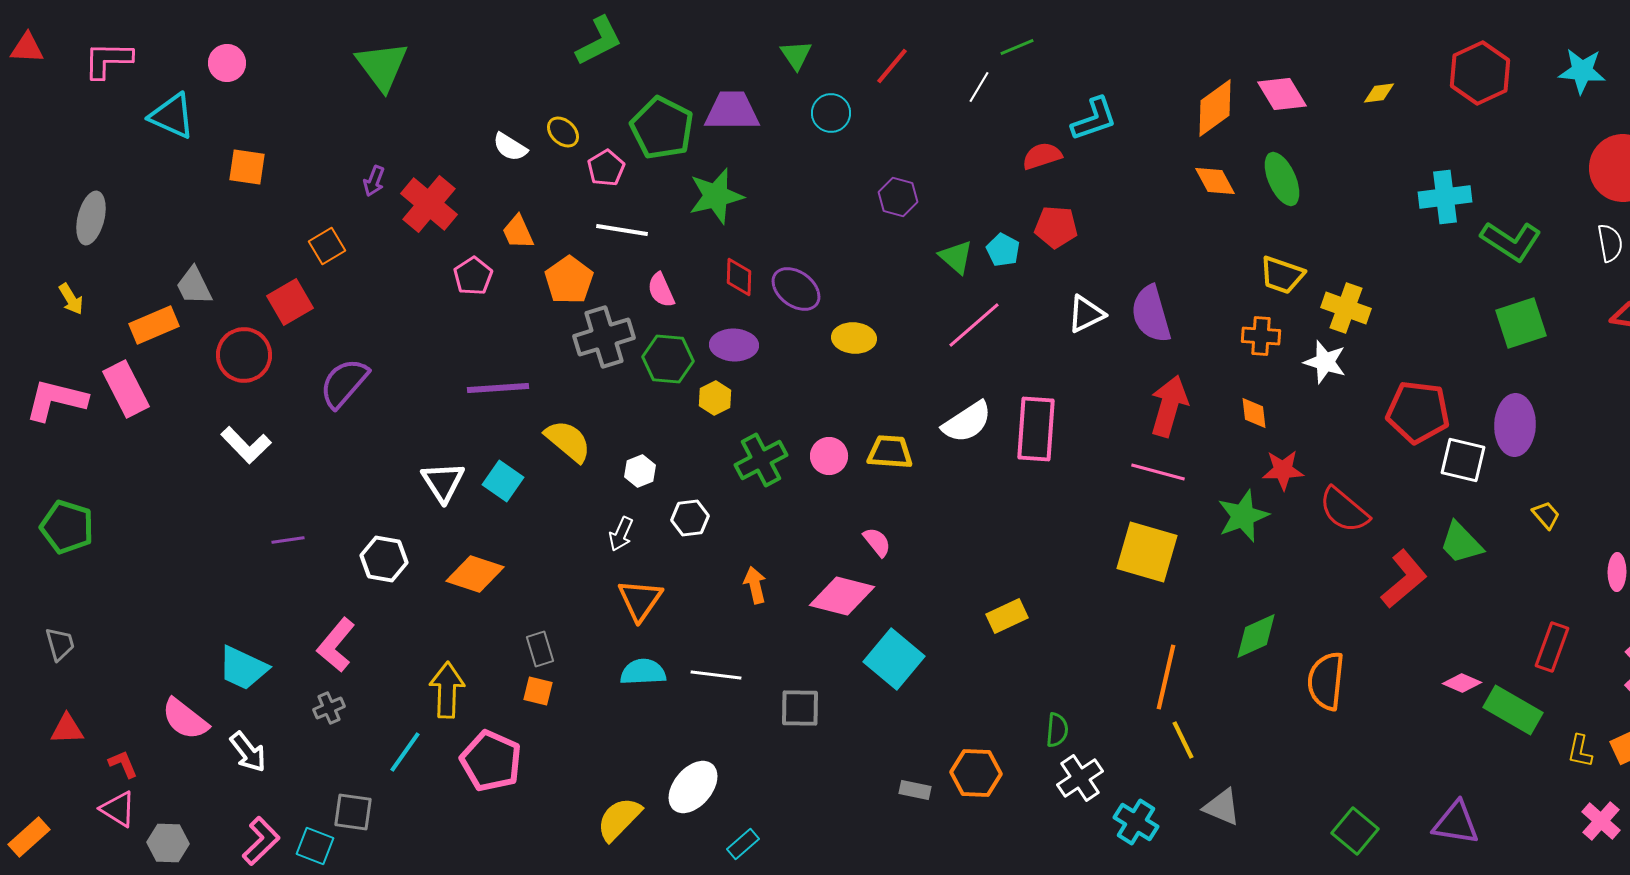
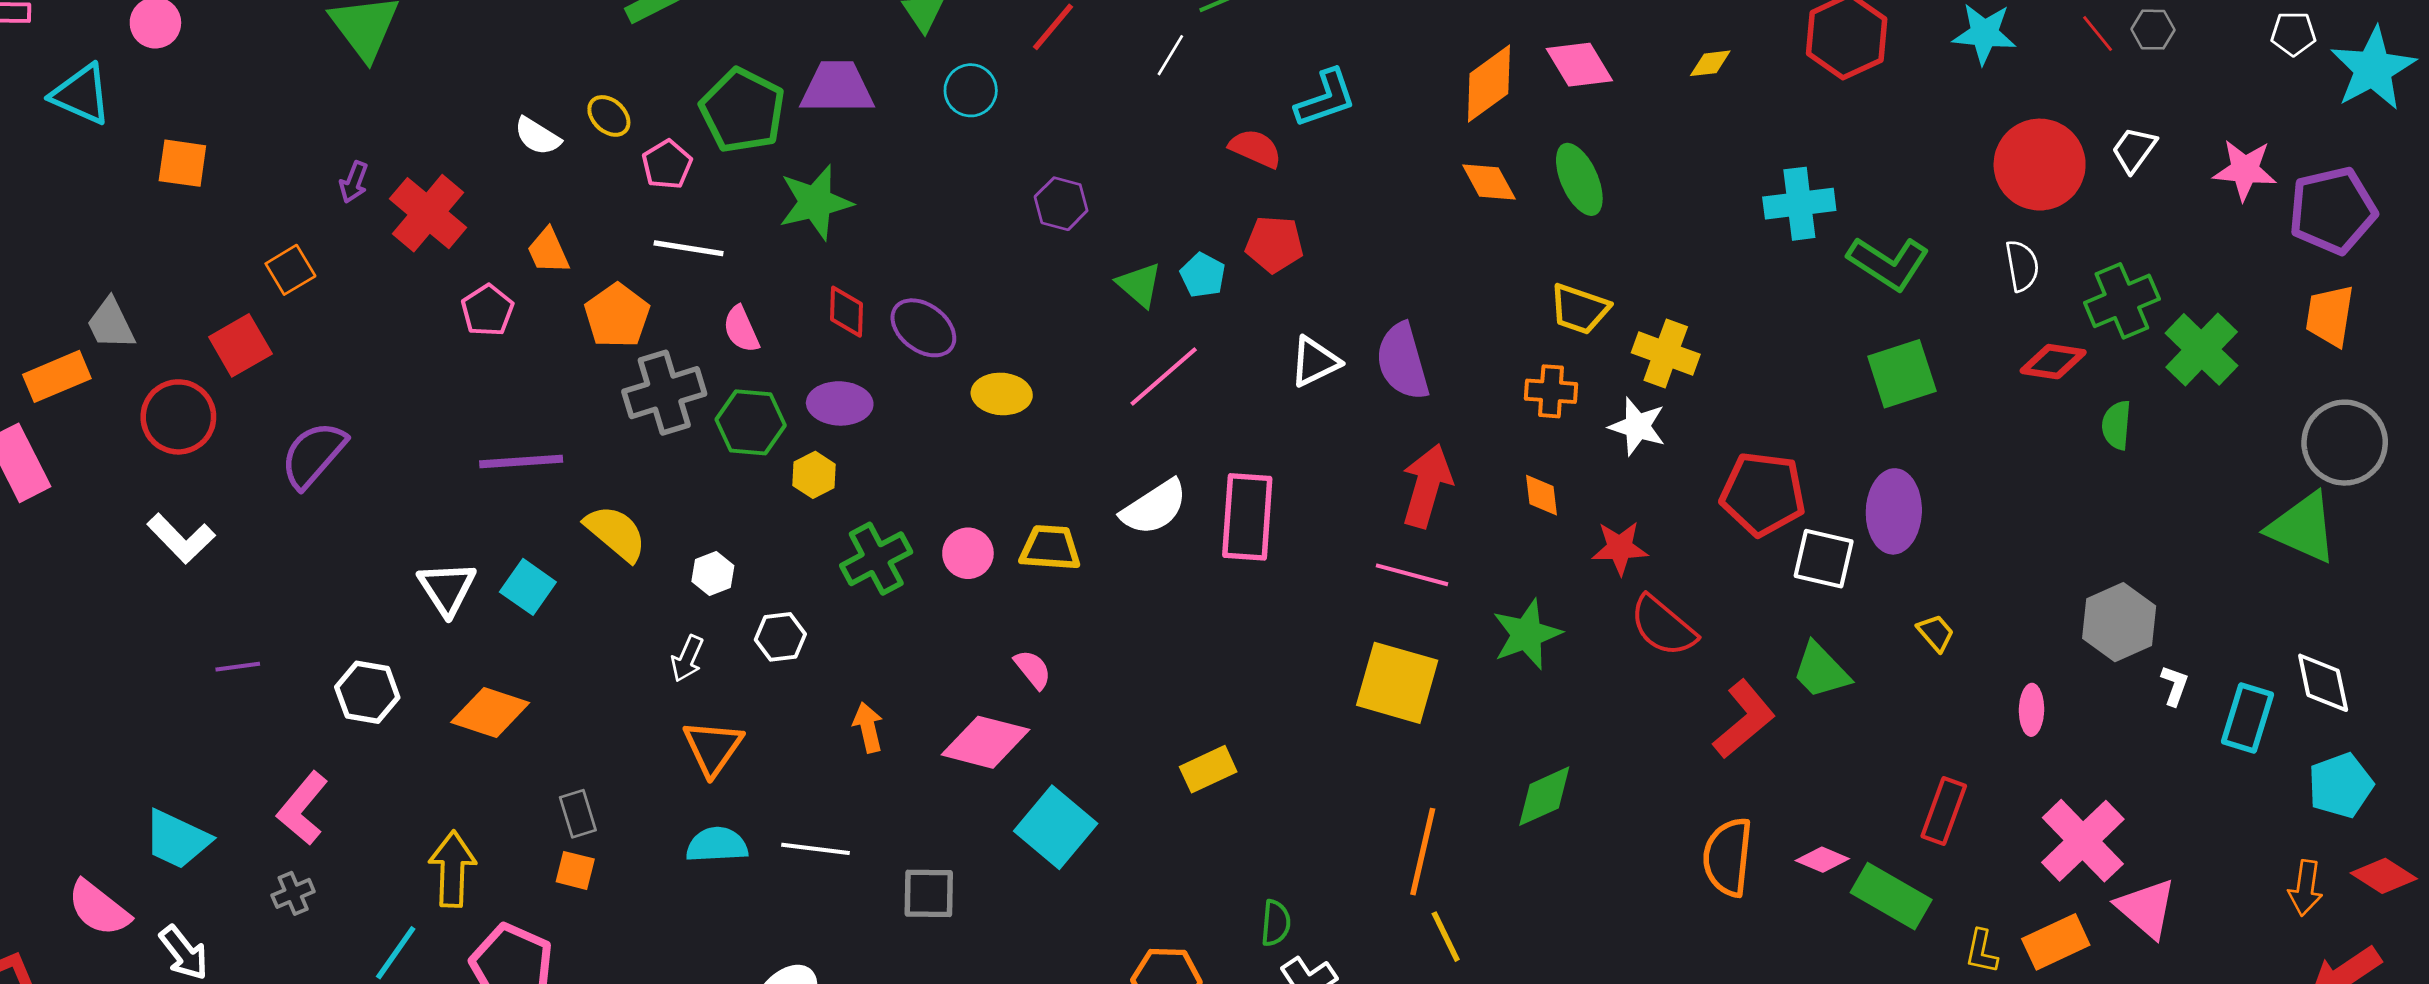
red semicircle: (1042, 156) -> (1255, 148), turned 42
red star: (1283, 470) -> (1620, 548), moved
orange semicircle: (1326, 681) -> (1728, 857), moved

